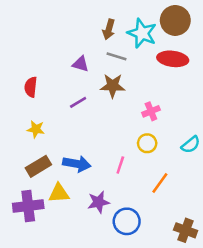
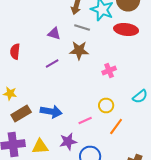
yellow star: (36, 129) -> (10, 94), moved
yellow circle: (147, 143) -> (106, 106), moved
pink line: (120, 165) -> (85, 120), moved, turned 48
yellow triangle: (59, 193) -> (40, 146), moved

